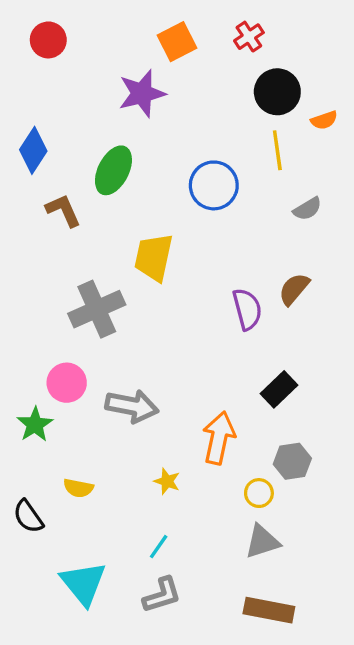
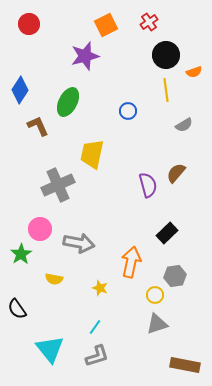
blue circle: (214, 185) -> (128, 111), size x0.6
yellow semicircle: (78, 488) -> (54, 279), moved
brown rectangle: (269, 610) -> (185, 365), moved

